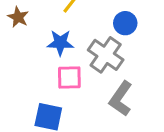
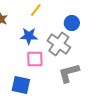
gray L-shape: (121, 99) -> (69, 73), turned 40

